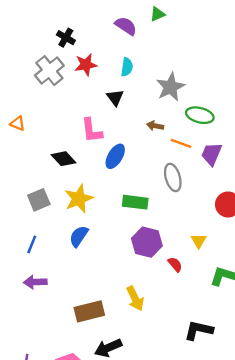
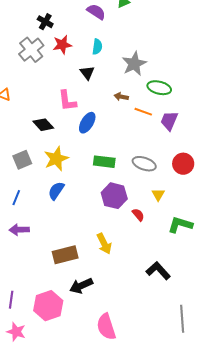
gray ellipse: (173, 177) -> (144, 164), moved, turned -55
black L-shape: (199, 330) -> (158, 271), turned 35

